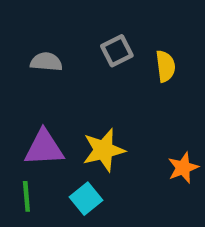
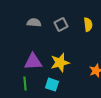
gray square: (117, 51) -> (61, 25), moved
cyan square: (86, 199) -> (52, 85), turned -32

